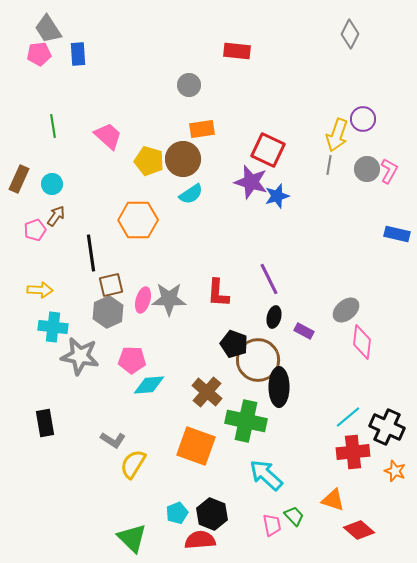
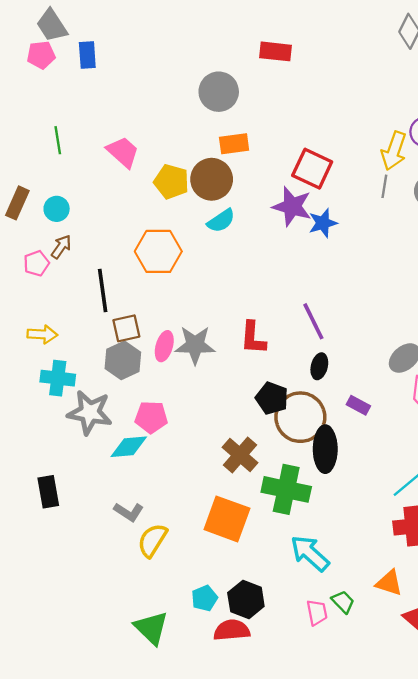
gray circle: (189, 85) -> (219, 92), size x1.4
purple rectangle: (304, 331) -> (358, 405), moved
cyan diamond: (149, 385) -> (129, 447), moved

